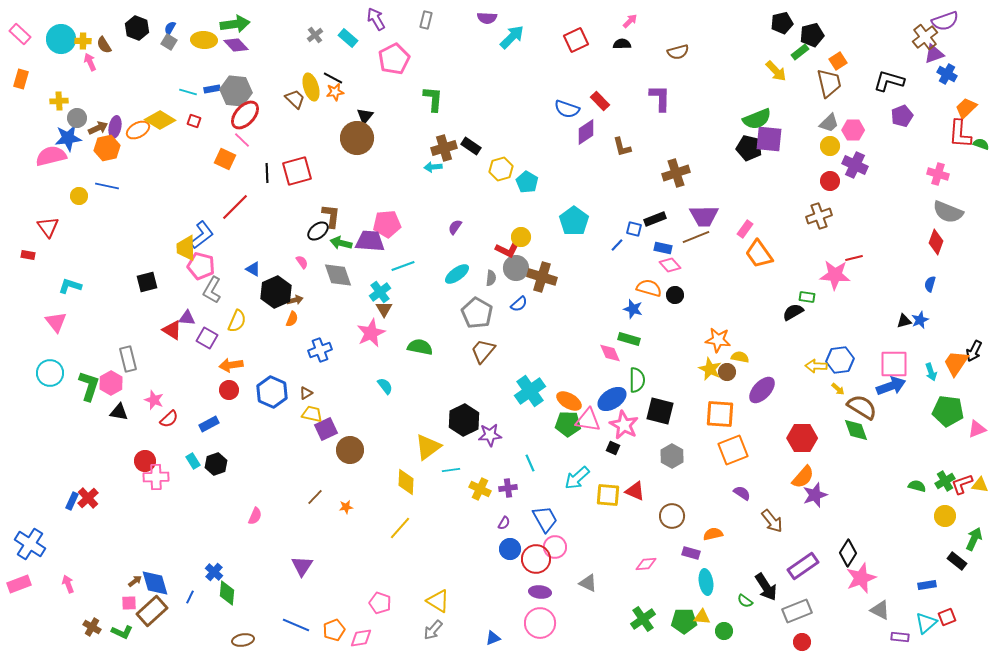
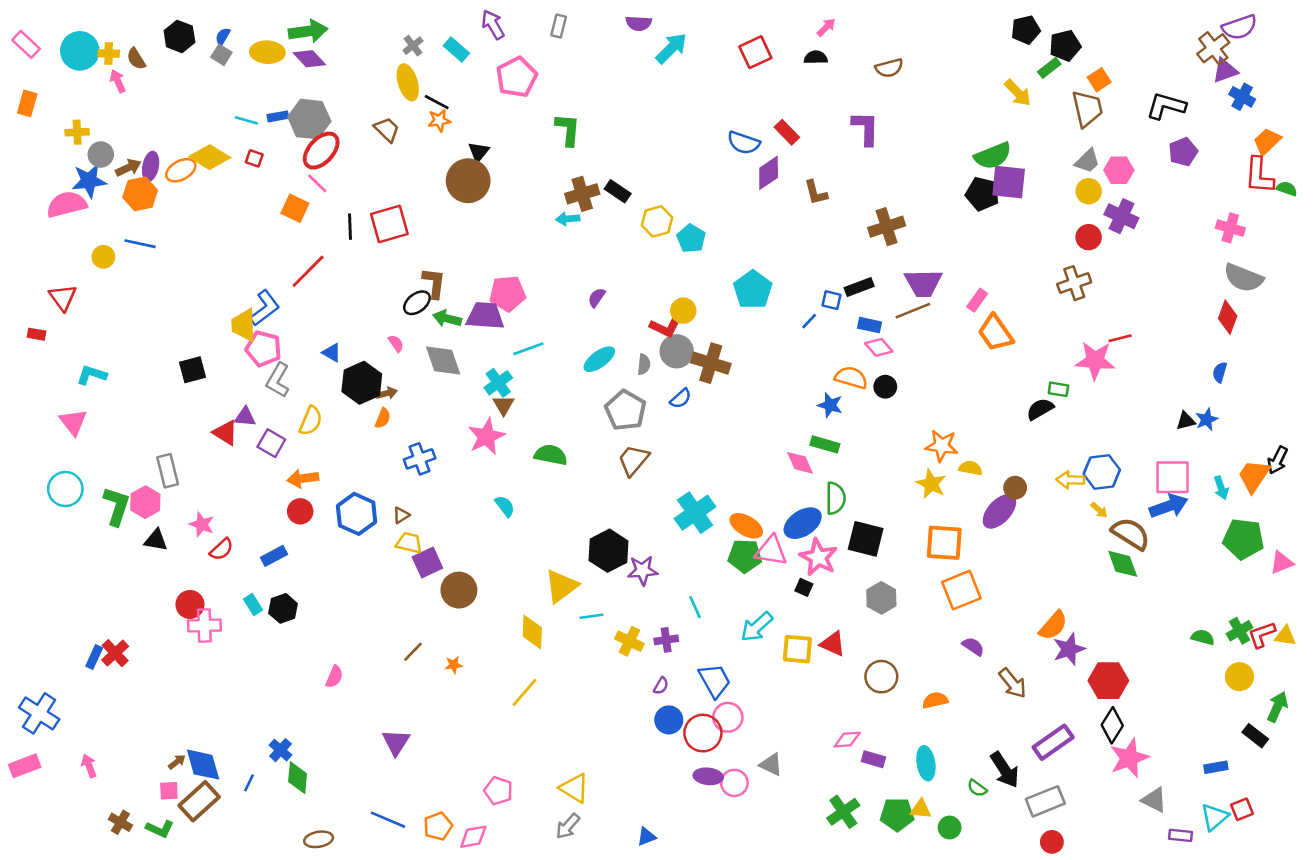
yellow ellipse: (311, 87) -> (408, 82), moved
brown circle: (727, 372) -> (1015, 488), moved
red hexagon: (802, 438) -> (1108, 681), moved
purple rectangle: (691, 553) -> (873, 759), moved
pink circle: (540, 623) -> (734, 783), moved, size x0.7

